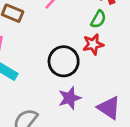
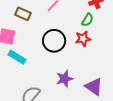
black circle: (64, 61) -> (54, 41), moved

